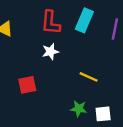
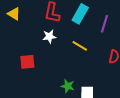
yellow line: (89, 77) -> (80, 46), moved

